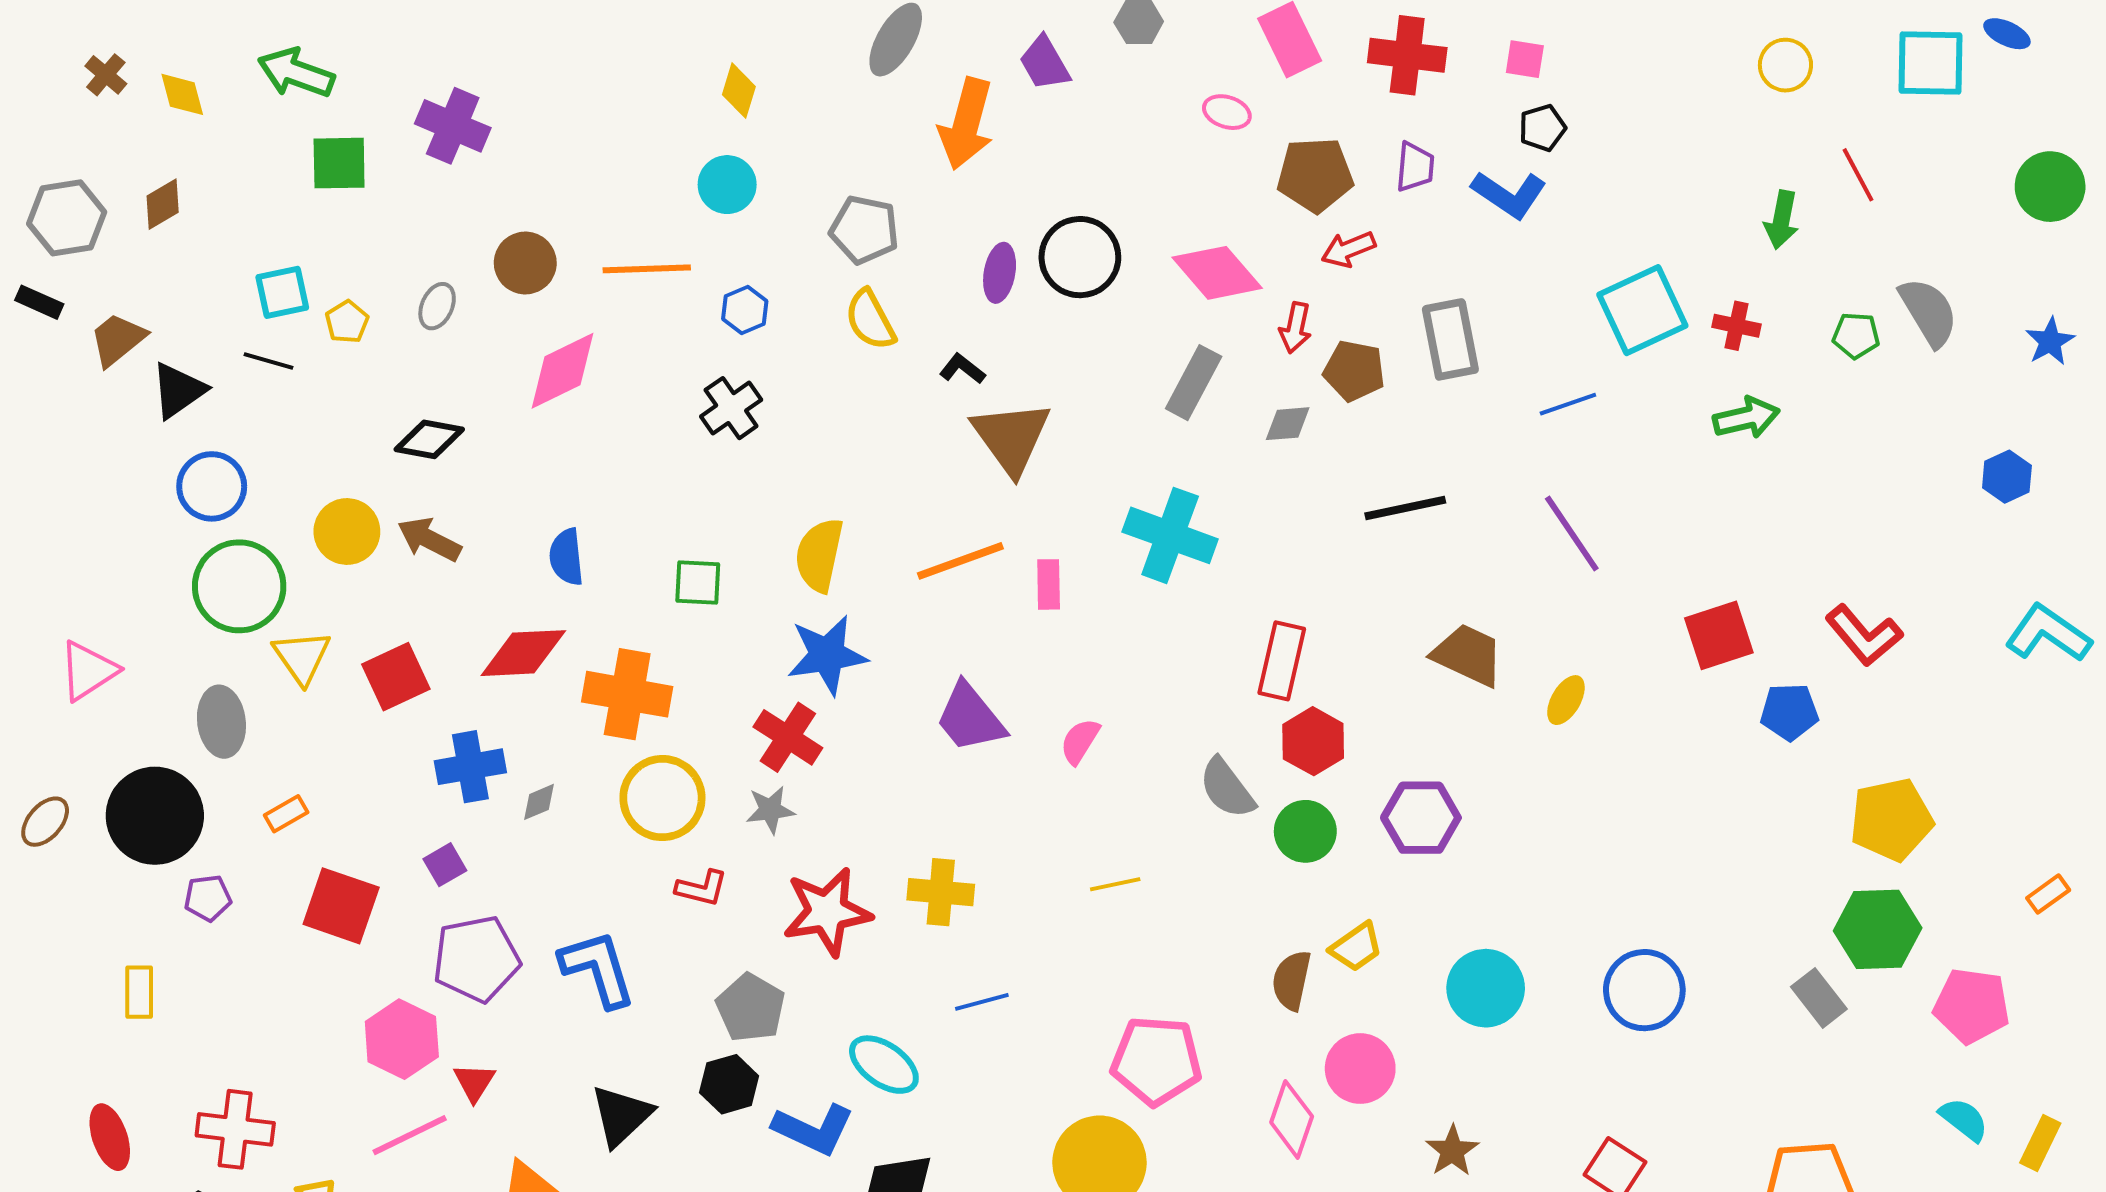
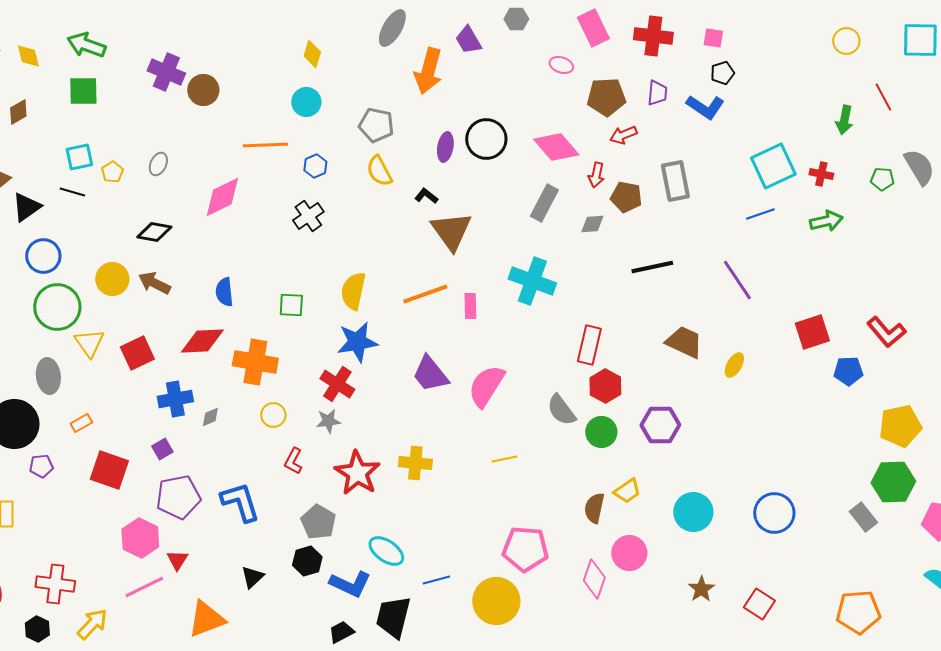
green square: (339, 163) -> (83, 91), moved
brown circle: (525, 263) -> (203, 90), moved
blue line: (1568, 404) -> (760, 214), moved
pink semicircle: (1080, 741) -> (486, 386), size x1.8
yellow circle: (662, 798) -> (273, 415), size x0.6
red L-shape: (702, 888) -> (293, 461), turned 104
red star: (827, 912) -> (357, 473), turned -30
blue line: (982, 1002) -> (436, 580), moved
black triangle: (621, 1116) -> (252, 577), size x0.7
brown star: (1452, 1151) -> (701, 589), moved

